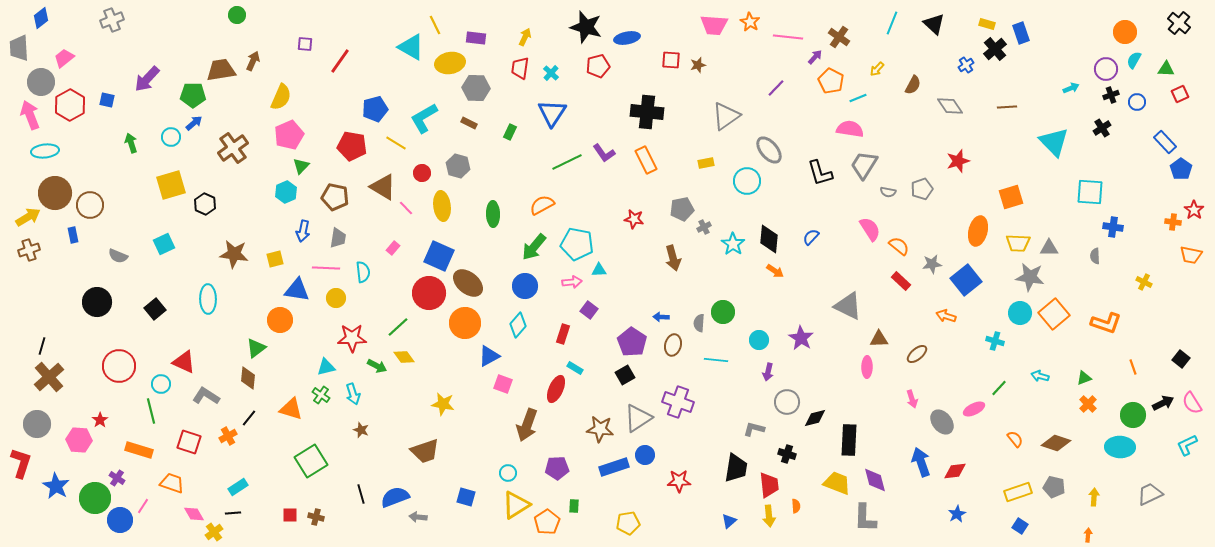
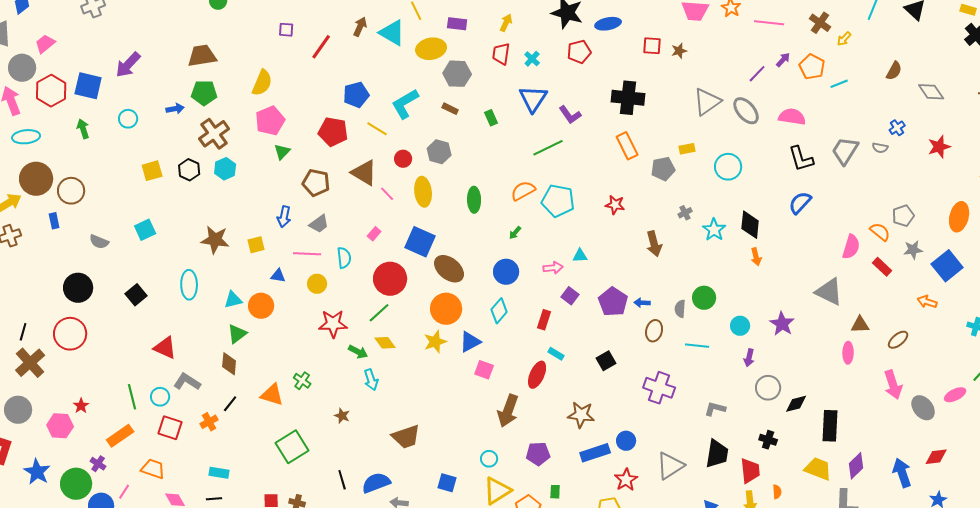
purple arrow: (815, 57) -> (783, 60), moved
brown arrow: (253, 61) -> (360, 27), moved
blue cross: (966, 65) -> (897, 128), moved
yellow arrow: (877, 69) -> (844, 39), moved
green pentagon: (193, 95) -> (204, 93), moved
blue square: (107, 100) -> (88, 86), size x1.8
blue arrow: (194, 123) -> (175, 109), turned 30
pink semicircle: (850, 129) -> (792, 117), moved
green rectangle: (510, 132) -> (491, 118), turned -49
cyan circle: (171, 137) -> (128, 119), moved
green arrow: (131, 143) -> (83, 129), moved
gray ellipse: (769, 150) -> (746, 111), moved
purple L-shape: (604, 153) -> (570, 115), moved
yellow square: (171, 185) -> (152, 171), size x0.7
gray pentagon: (922, 189) -> (903, 216), moved
cyan hexagon: (286, 192) -> (225, 169), moved
gray semicircle: (888, 192) -> (880, 148), moved
black hexagon: (205, 204) -> (189, 170), moved
gray pentagon: (682, 209) -> (663, 169), moved
pink semicircle: (870, 229) -> (851, 247), moved, turned 50
blue semicircle: (811, 237) -> (800, 203), moved, size x1.4
gray trapezoid: (338, 238) -> (319, 224), turned 45
cyan pentagon: (577, 244) -> (558, 201), moved
green arrow: (534, 247) -> (515, 233), size x0.5
orange arrow: (775, 271) -> (756, 257), turned 42
blue triangle: (297, 290) -> (278, 276), size x0.6
red circle: (429, 293) -> (390, 279), moved
purple pentagon: (632, 342) -> (613, 302), moved
red circle: (119, 366) -> (70, 334), moved
cyan triangle: (326, 367) -> (233, 300), moved
cyan circle: (161, 384) -> (160, 397), moved
cyan arrow: (353, 394) -> (371, 380), moved
pink arrow: (912, 399) -> (893, 385), size x1.6
yellow star: (443, 404) -> (435, 342), moved, turned -30
gray triangle: (638, 418) -> (670, 466), moved
gray L-shape: (754, 429) -> (715, 409), moved
orange rectangle: (139, 450) -> (120, 436), turned -52
blue arrow: (921, 462) -> (902, 473), moved
purple diamond: (875, 480) -> (856, 466), turned 60
red star: (679, 481) -> (626, 480), moved, turned -30
cyan rectangle: (238, 487) -> (219, 473), turned 42

